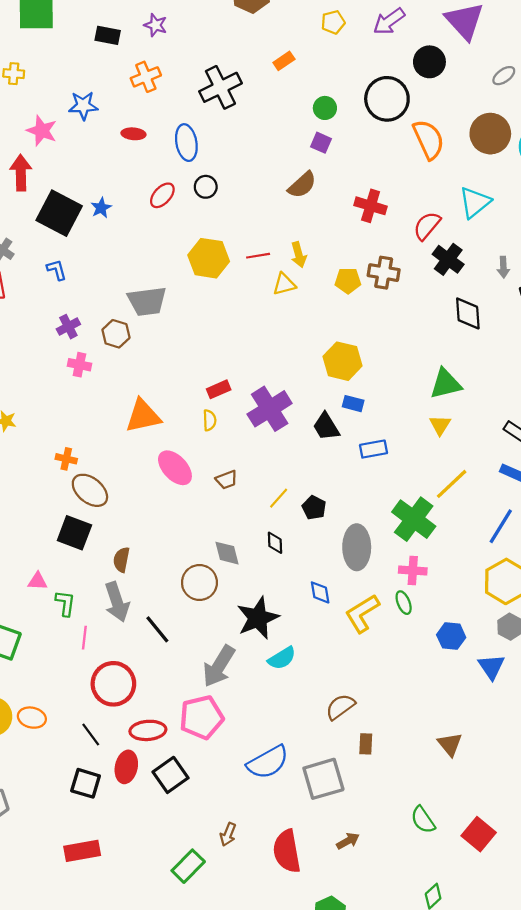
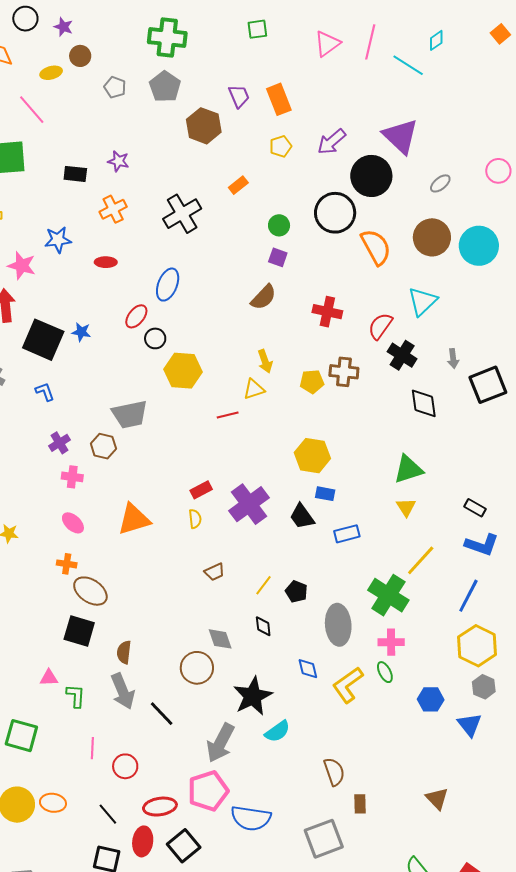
black circle: (429, 62) -> (371, 176), size x1.4
blue ellipse: (186, 143) -> (168, 285), moved, turned 36
black circle: (206, 187) -> (155, 338), moved
blue star: (101, 208) -> (81, 332), turned -30
red line: (258, 256) -> (228, 415), moved
pink ellipse: (175, 468) -> (73, 523), moved, size x0.7
pink line: (84, 638) -> (92, 748), moved
red circle: (113, 684) -> (125, 766), size x0.6
brown semicircle: (340, 707) -> (334, 772), turned 112
blue semicircle: (268, 762) -> (251, 818), moved, turned 42

